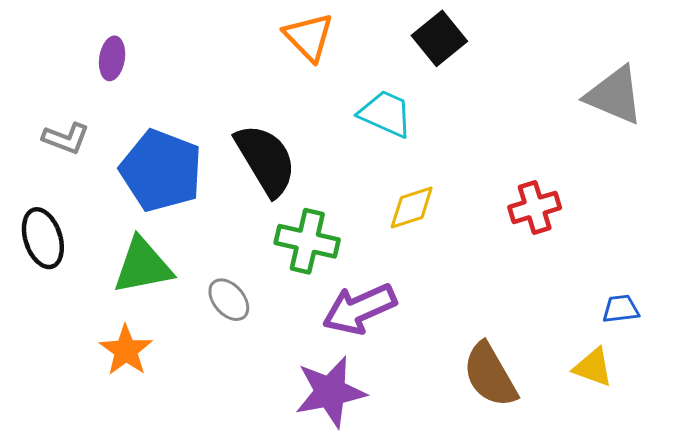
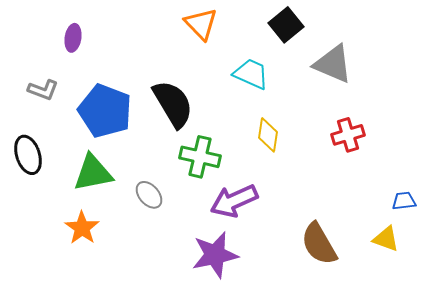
gray triangle: (615, 95) -> (333, 64), moved
yellow diamond: (412, 207) -> (268, 135), turned -64

